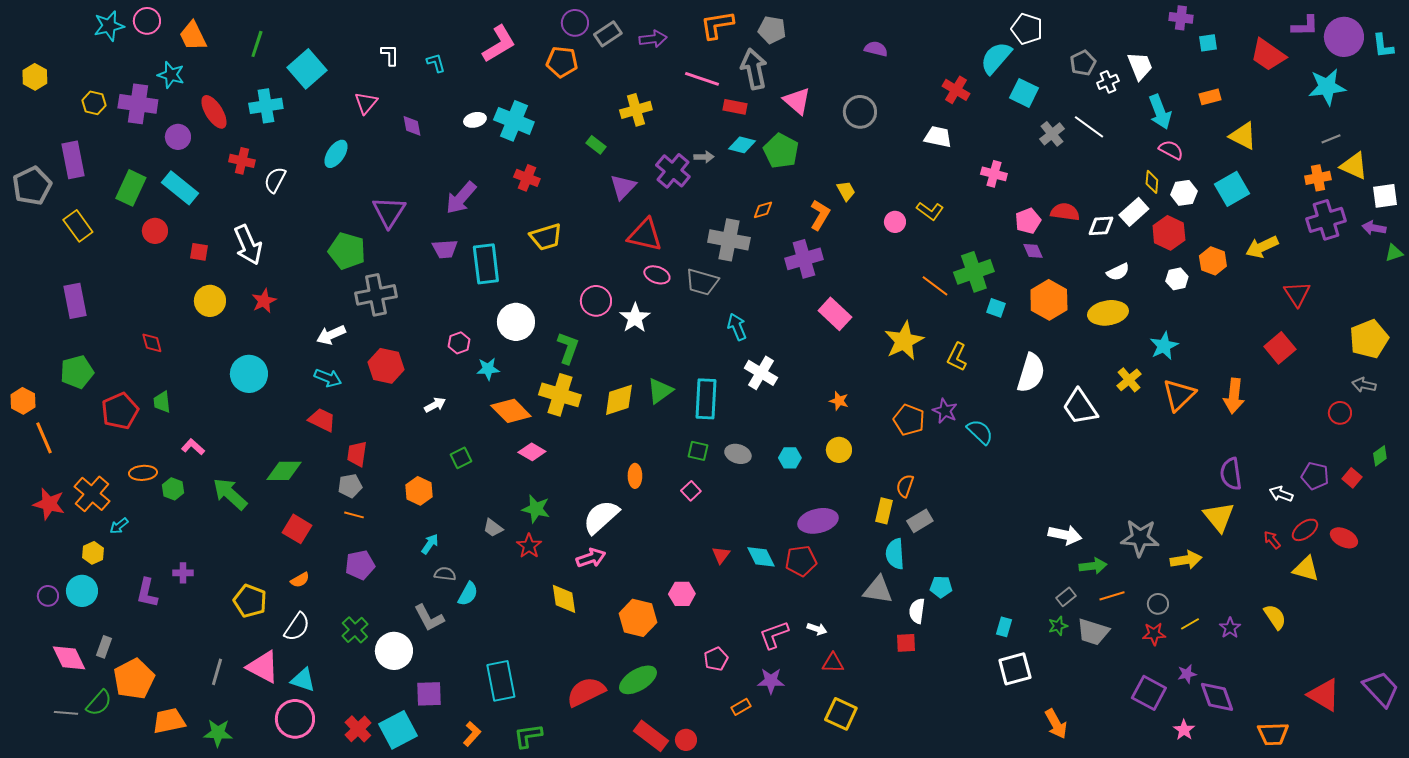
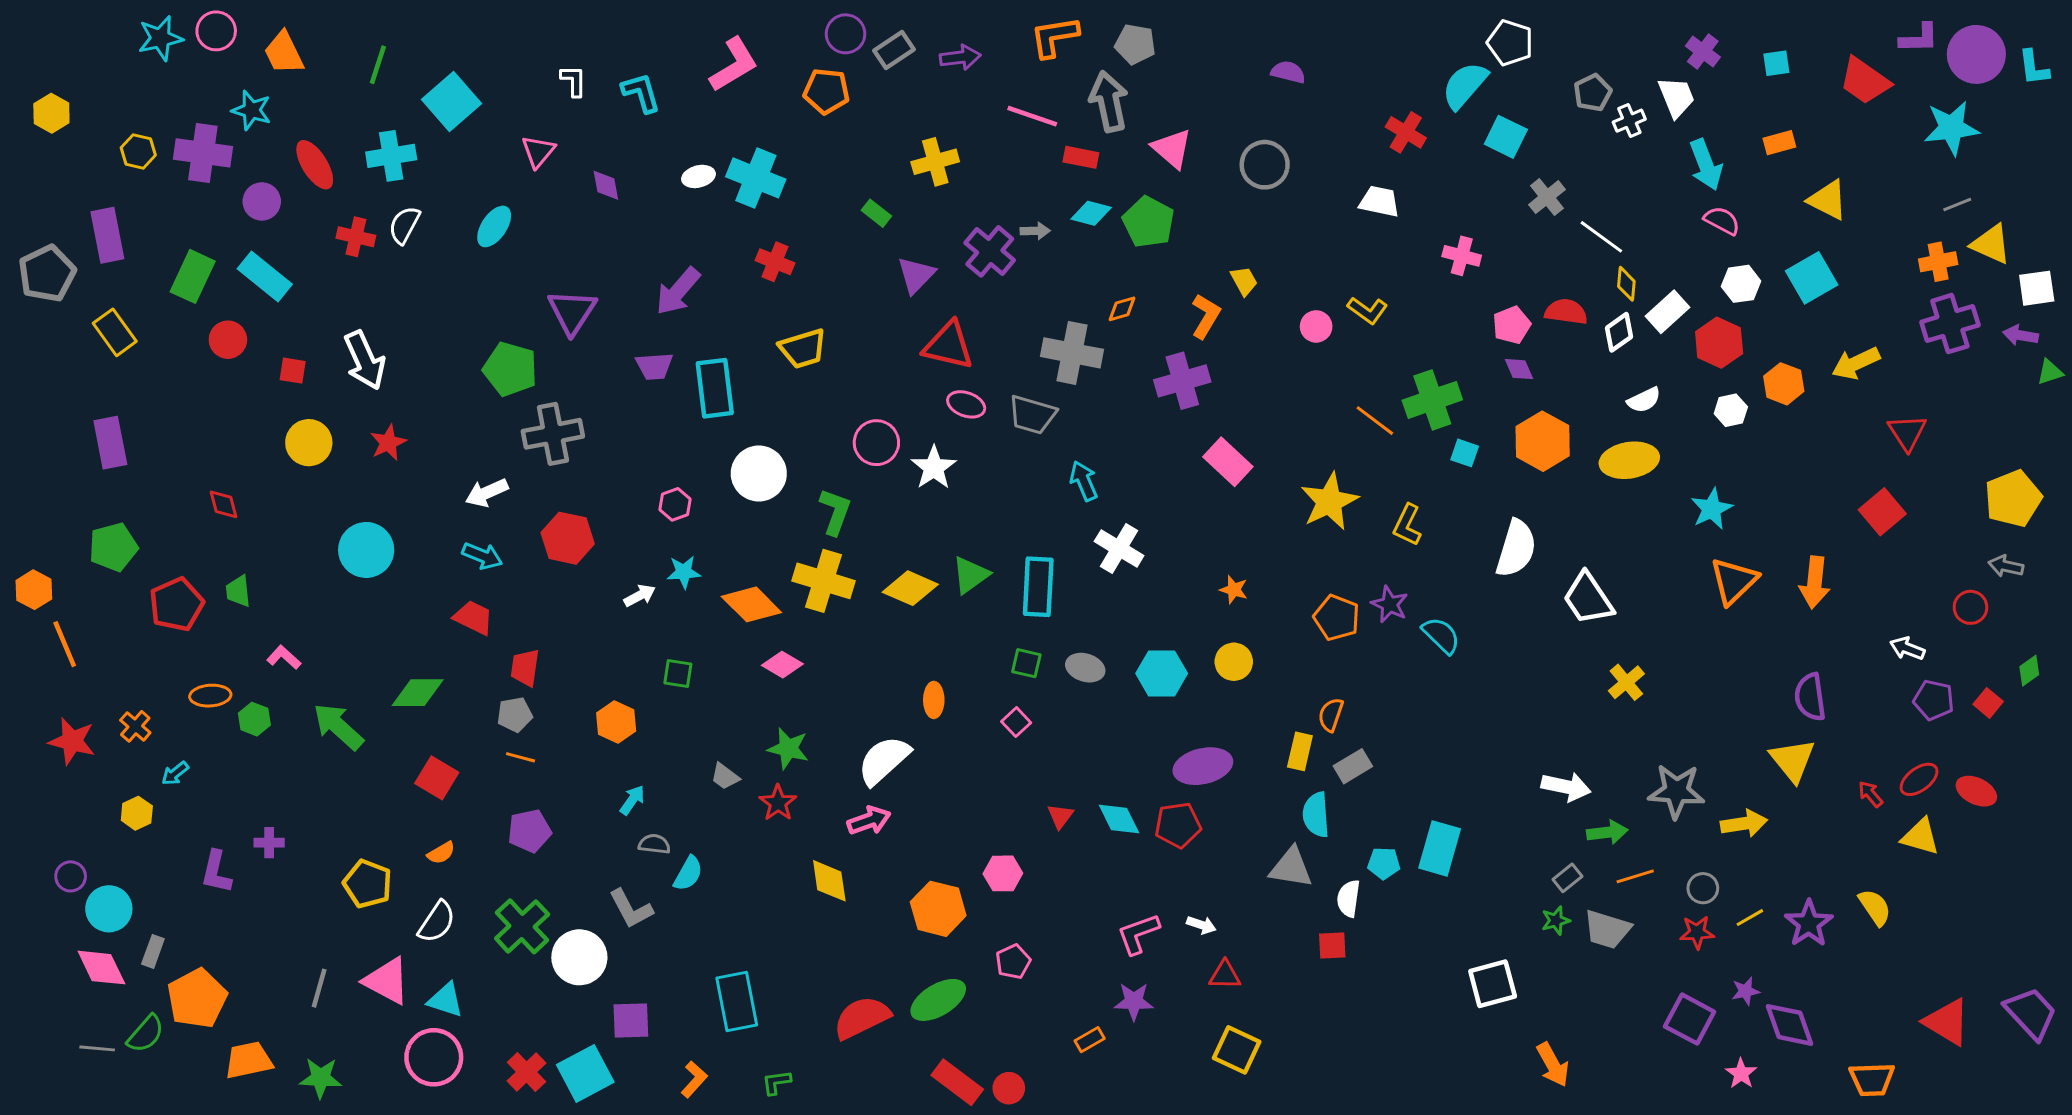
purple cross: (1181, 18) -> (1703, 51), moved, turned 30
cyan L-shape: (436, 63) -> (641, 93), size x1.4
white line: (1089, 127) -> (1601, 237), moved
white semicircle: (275, 180) -> (404, 225), moved
yellow diamond: (1152, 182) -> (1626, 284), moved
white diamond: (1101, 226) -> (1619, 332), turned -32
cyan star: (488, 369) -> (684, 572), moved
yellow cross: (1129, 380) -> (1626, 682), moved
yellow diamond: (619, 400) -> (910, 588), turned 42
green square: (461, 458) -> (678, 673), turned 35
cyan hexagon: (790, 458) -> (1162, 673), size x1.5
orange cross: (92, 494) -> (135, 726), size x0.6
white arrow: (1281, 494) -> (1907, 648), moved
cyan circle: (82, 591) -> (109, 909), moved
cyan rectangle: (1004, 627) -> (1440, 848), moved, size x1.8
purple star: (1230, 628) -> (1809, 923), size x1.5
green cross: (355, 630) -> (522, 926), size x1.4
pink pentagon: (716, 659) -> (1013, 962), moved
green L-shape: (528, 736) -> (776, 1082), size x0.7

